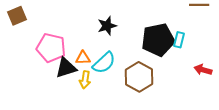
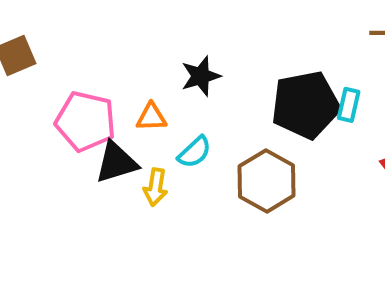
orange triangle: (83, 58) -> (151, 117), moved
cyan semicircle: (104, 63) -> (195, 152), size x0.7

